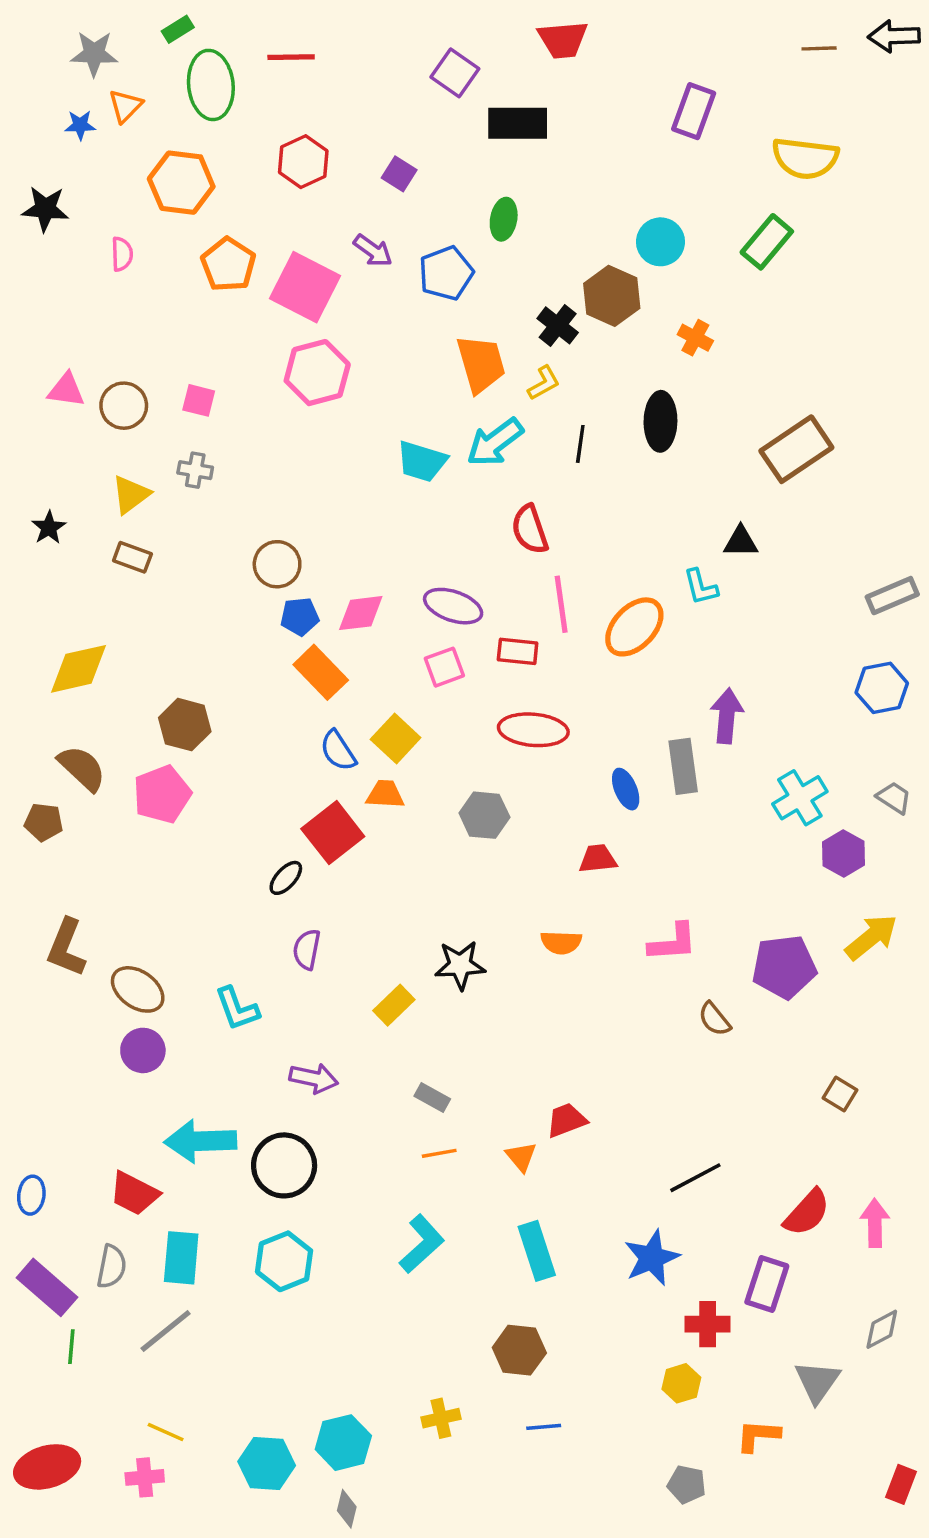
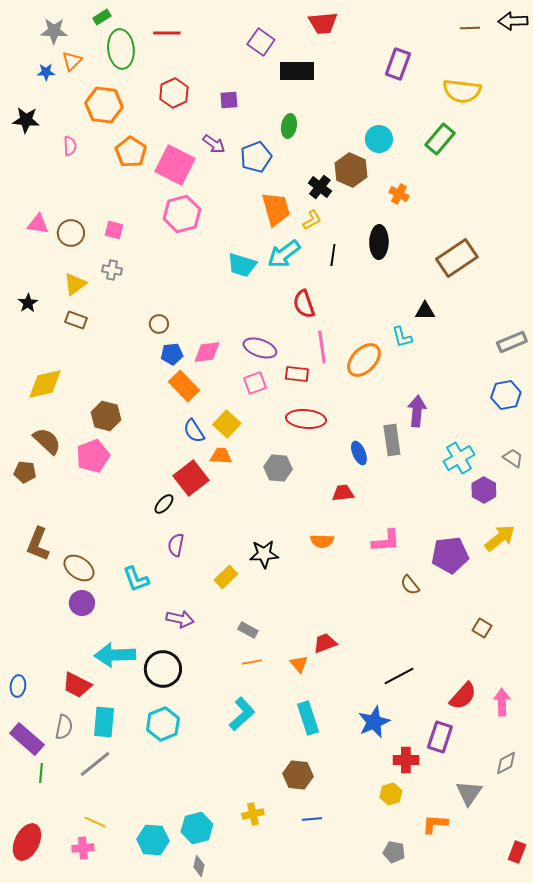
purple square: (399, 174) -> (229, 100), turned -36
brown circle: (277, 564) -> (159, 324), size x0.7
red ellipse: (47, 1467) -> (27, 842), turned -48

